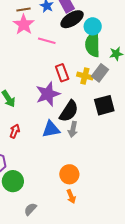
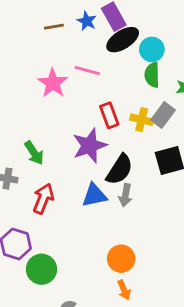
pink star: (24, 25) -> (53, 83), moved
green semicircle: (93, 44) -> (152, 75), size x0.7
red arrow: (15, 131) -> (43, 199), size x1.5

